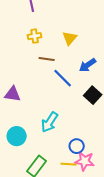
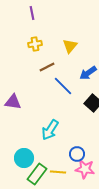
brown line: (47, 59) -> (47, 67), turned -35
cyan circle: (17, 136) -> (24, 158), moved
yellow line: (69, 164) -> (58, 172), moved

